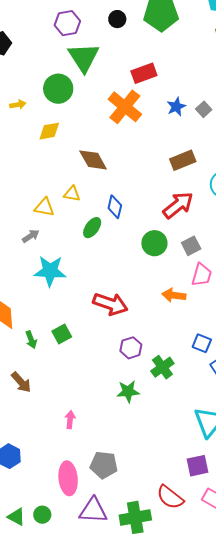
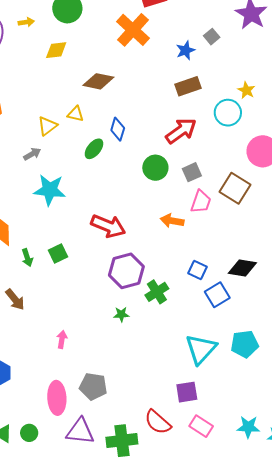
blue star: (176, 107) -> (186, 50), moved
brown diamond: (93, 160) -> (98, 81), turned -52
yellow triangle: (44, 207) -> (47, 126), turned -50
purple hexagon: (131, 348) -> (126, 271), size x1.6
green star: (128, 391) -> (121, 314), size x0.7

